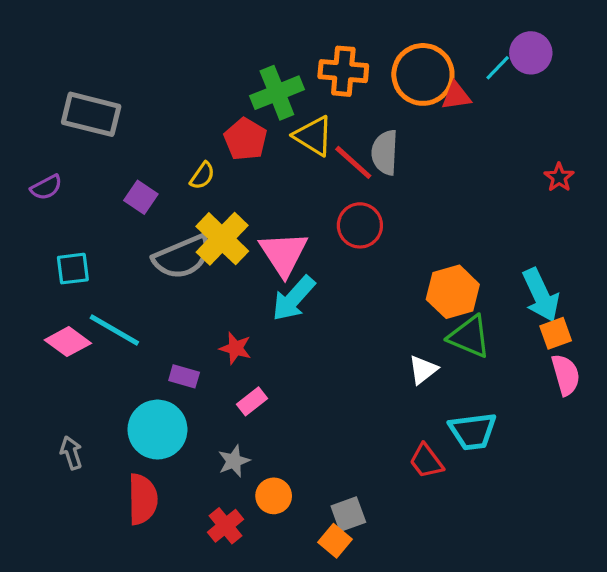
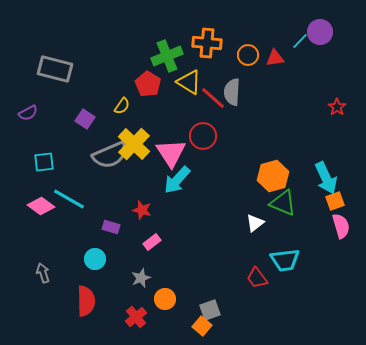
orange circle: (423, 74) -> (248, 55), moved, size x0.6
red circle: (360, 225) -> (203, 136), moved
cyan circle: (157, 430) -> (95, 259), size x0.6

